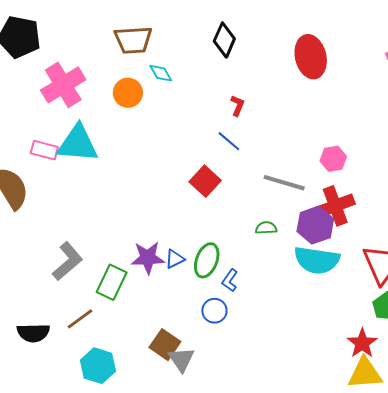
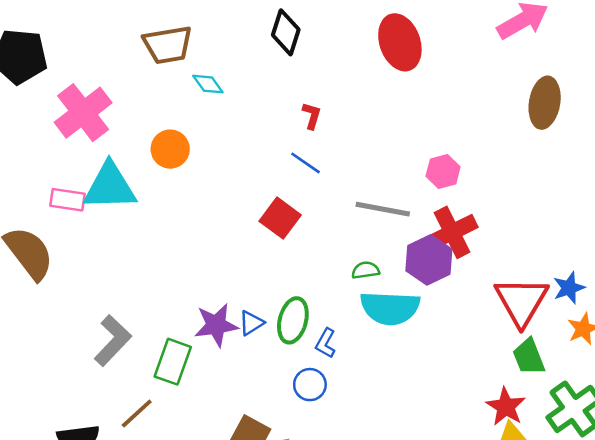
orange circle: (128, 93) -> (170, 149), moved
cyan semicircle: (317, 260) -> (390, 308), moved

